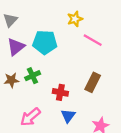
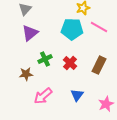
cyan pentagon: (45, 42) -> (72, 29), moved
brown star: (11, 80) -> (26, 74), moved
red cross: (60, 92) -> (70, 63), moved, turned 32

